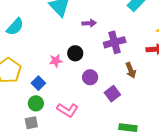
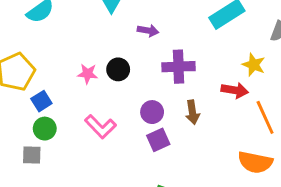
purple circle: (90, 77) -> (152, 112), moved
blue square: (38, 83) -> (41, 101), moved
pink L-shape: (67, 110) -> (100, 127), moved

